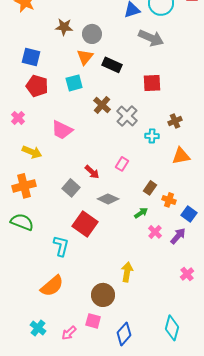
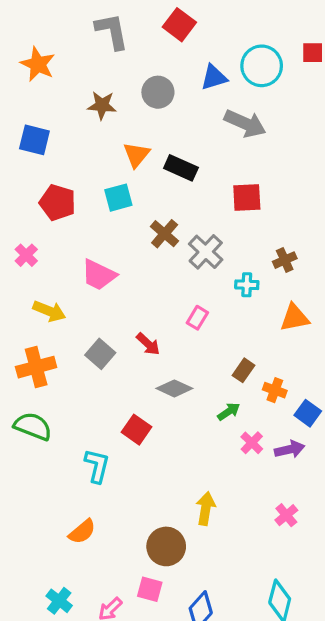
gray circle: (92, 34) -> (158, 92), moved
blue square: (31, 57) -> (34, 140), moved
pink rectangle: (122, 164) -> (197, 318), moved
gray square: (71, 188) -> (100, 354), moved
red square: (85, 224) -> (137, 430), size x0.7
purple arrow: (178, 236) -> (290, 449), turned 36
pink cross: (187, 274) -> (286, 515), moved
orange semicircle: (52, 286) -> (82, 532), size x0.7

